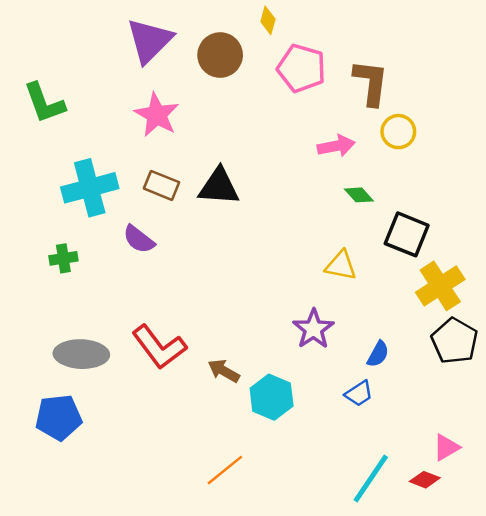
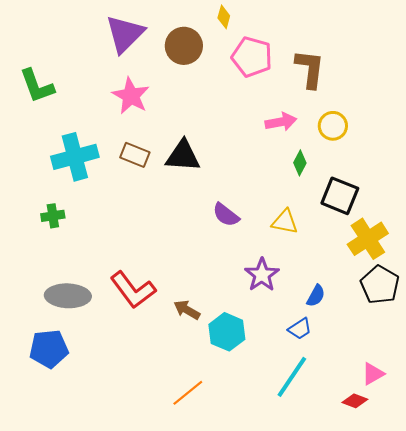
yellow circle: (398, 132) -> (333, 126), moved
green diamond: (359, 195) -> (300, 163), turned 70
purple semicircle: (139, 239) -> (226, 215), moved
cyan line: (371, 478) -> (292, 377), moved

